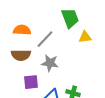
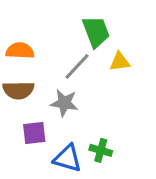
gray line: (45, 39) -> (77, 66), moved

